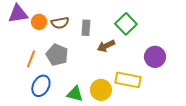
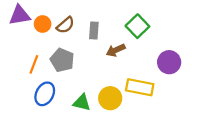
brown semicircle: (60, 23) -> (65, 25), turned -30

